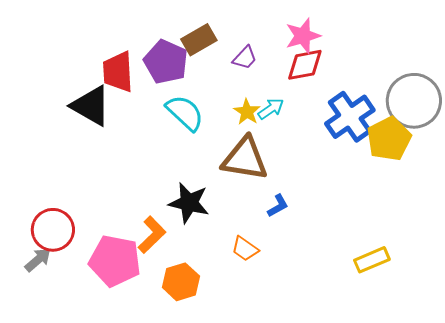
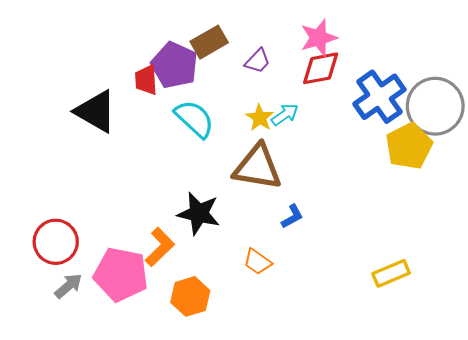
red trapezoid: (118, 72) -> (146, 80), moved, size x0.7
blue cross: (350, 117) -> (379, 97), moved
gray arrow: (38, 260) -> (68, 286), moved

